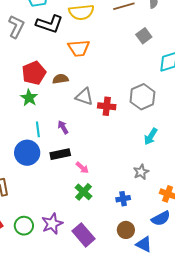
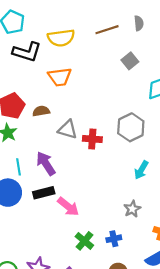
purple arrow: (63, 127) -> (46, 163), size x1.6
pink arrow: (82, 168) -> (68, 207), size x1.5
green cross: (84, 192) -> (84, 241), moved

